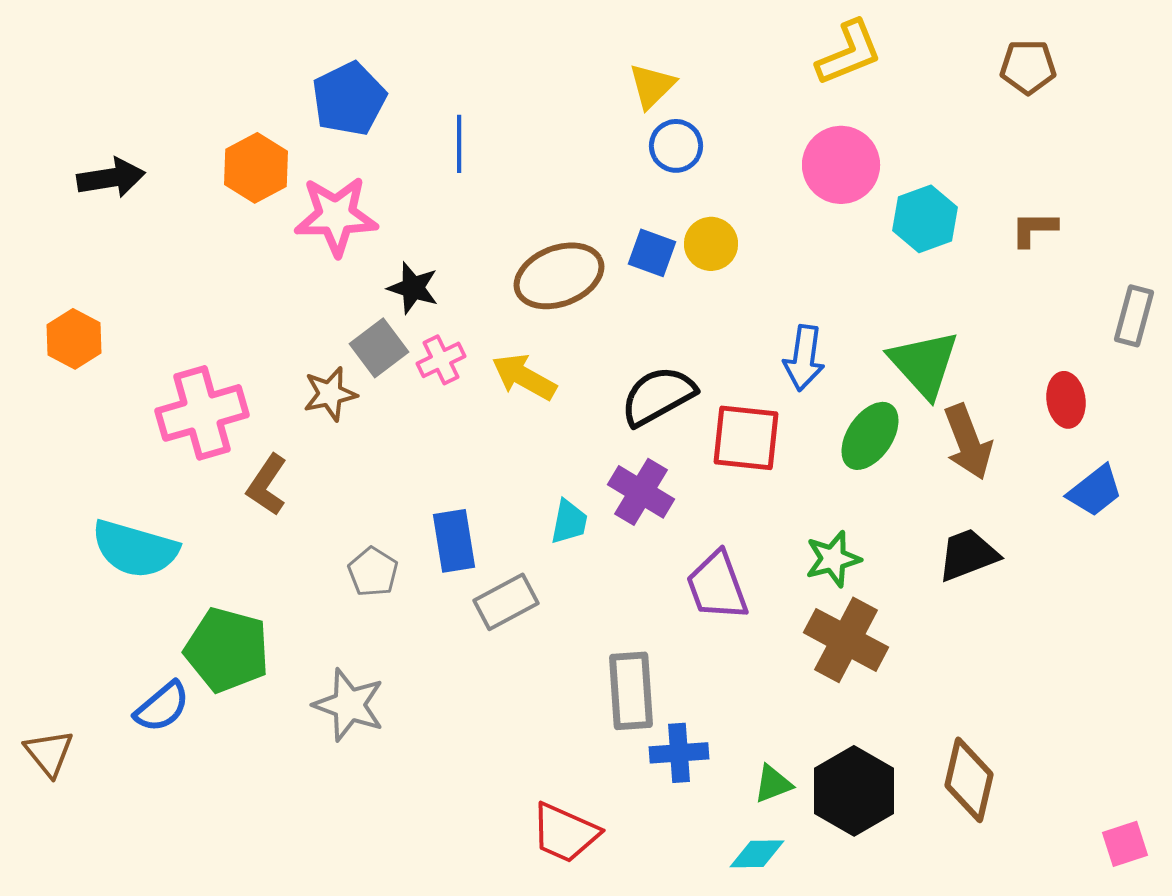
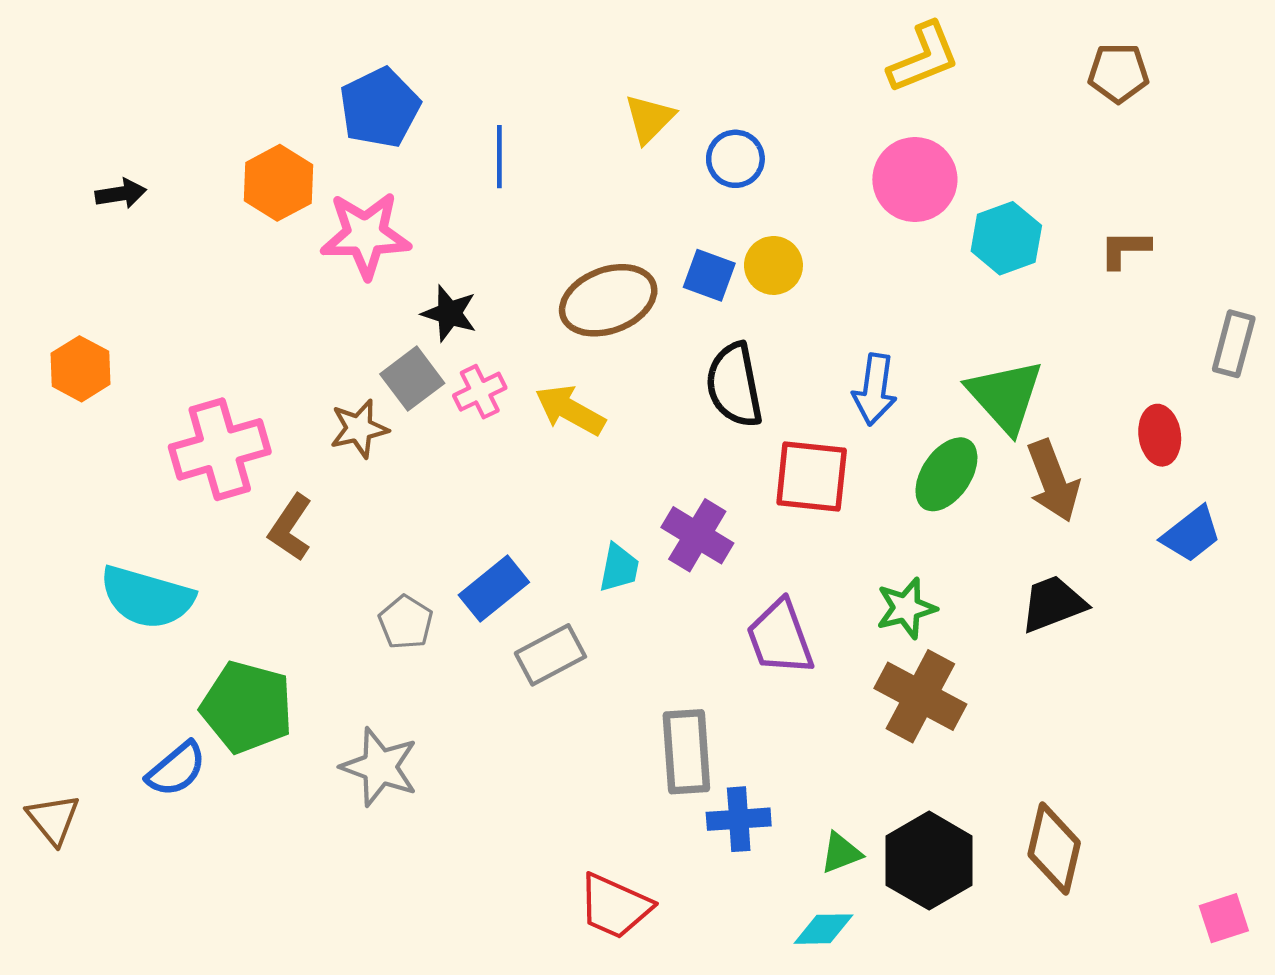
yellow triangle: (652, 86) -> (649, 119), moved
black arrow: (111, 178) -> (121, 194), size x0.7
black semicircle: (658, 396) -> (734, 385), moved, turned -72
blue rectangle: (454, 541) -> (494, 589), turned 60

